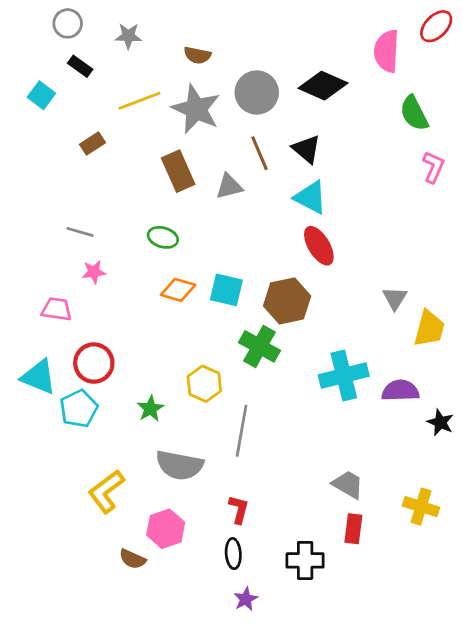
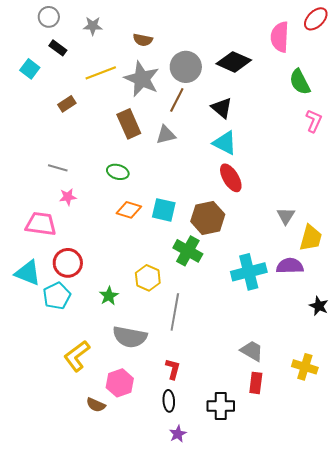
brown line: (260, 153) -> (177, 100), moved, turned 50
pink trapezoid: (57, 309) -> (41, 224), size x1.4
purple semicircle: (400, 391) -> (290, 266), moved

